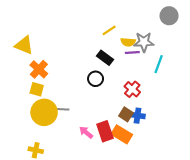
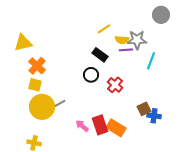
yellow triangle: (24, 45) -> (23, 43), turned -36
red cross: (132, 89) -> (115, 85), moved
gray line: (62, 109) -> (59, 104), turned -32
brown square: (126, 114) -> (144, 109), moved, turned 32
blue cross: (138, 116) -> (154, 116), moved

